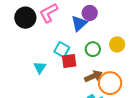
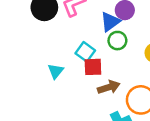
green circle: (93, 49) -> (117, 41), moved
brown arrow: (93, 76) -> (109, 87), moved

